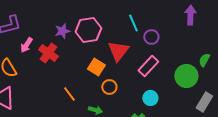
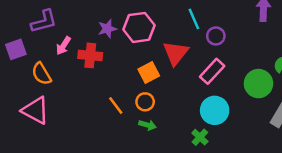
red cross: (48, 53) -> (90, 55), turned -30
orange square: (96, 67) -> (149, 73), turned 30
orange circle: (109, 87) -> (145, 102), moved
cyan circle: (150, 98) -> (215, 110), size x1.5

